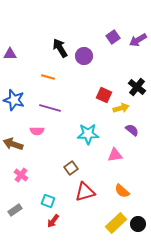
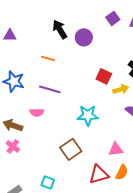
pink triangle: (115, 155) -> (116, 149), moved
brown square: (71, 168) -> (71, 149), size x1.5
pink cross: (21, 175) -> (13, 146), moved
orange semicircle: (122, 191) -> (122, 172), turned -105
red triangle: (85, 192) -> (99, 174), moved

